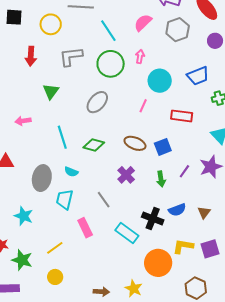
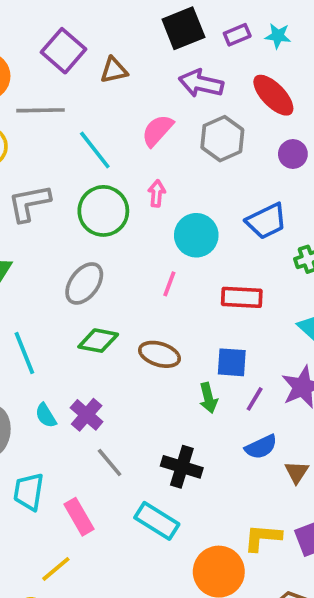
green diamond: (94, 145) -> (98, 341), moved
blue square: (163, 147) -> (232, 362), moved, turned 30
cyan semicircle: (71, 172) -> (46, 416), turned 40
purple cross: (126, 175) -> (87, 415), moved
green arrow: (161, 179) -> (208, 398), moved
cyan trapezoid: (65, 199) -> (29, 492), moved
blue semicircle: (177, 210) -> (261, 447), moved
black cross: (153, 218) -> (182, 467), moved
yellow line: (55, 248) -> (56, 569), moved

